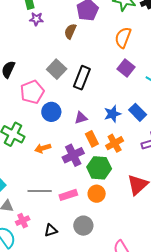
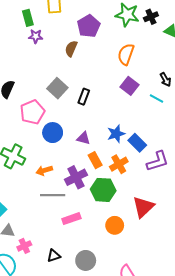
black rectangle: (82, 78) -> (84, 97), size x0.7
blue rectangle: (138, 112) -> (137, 143), moved
purple triangle: (81, 118) -> (83, 138), turned 32
gray line: (40, 191) -> (53, 195), moved
orange circle: (97, 194) -> (115, 225), moved
gray circle: (83, 226) -> (86, 260), moved

